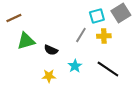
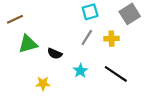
cyan square: (97, 16) -> (90, 12), moved
yellow star: (49, 76) -> (43, 84), moved

